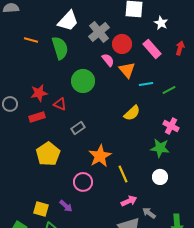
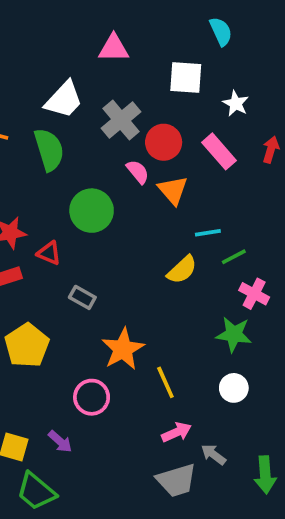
cyan line: (146, 84) -> (208, 233), moved
green line: (169, 90) -> (234, 257), moved
gray rectangle: (78, 128) -> (82, 297), turned 64

